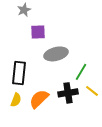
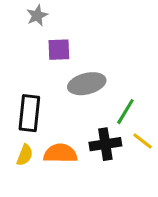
orange semicircle: (39, 99) -> (60, 153), turned 45

